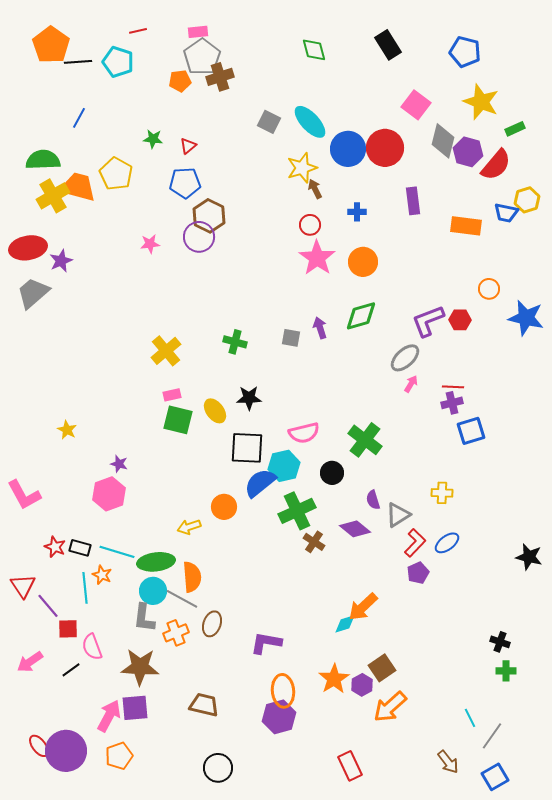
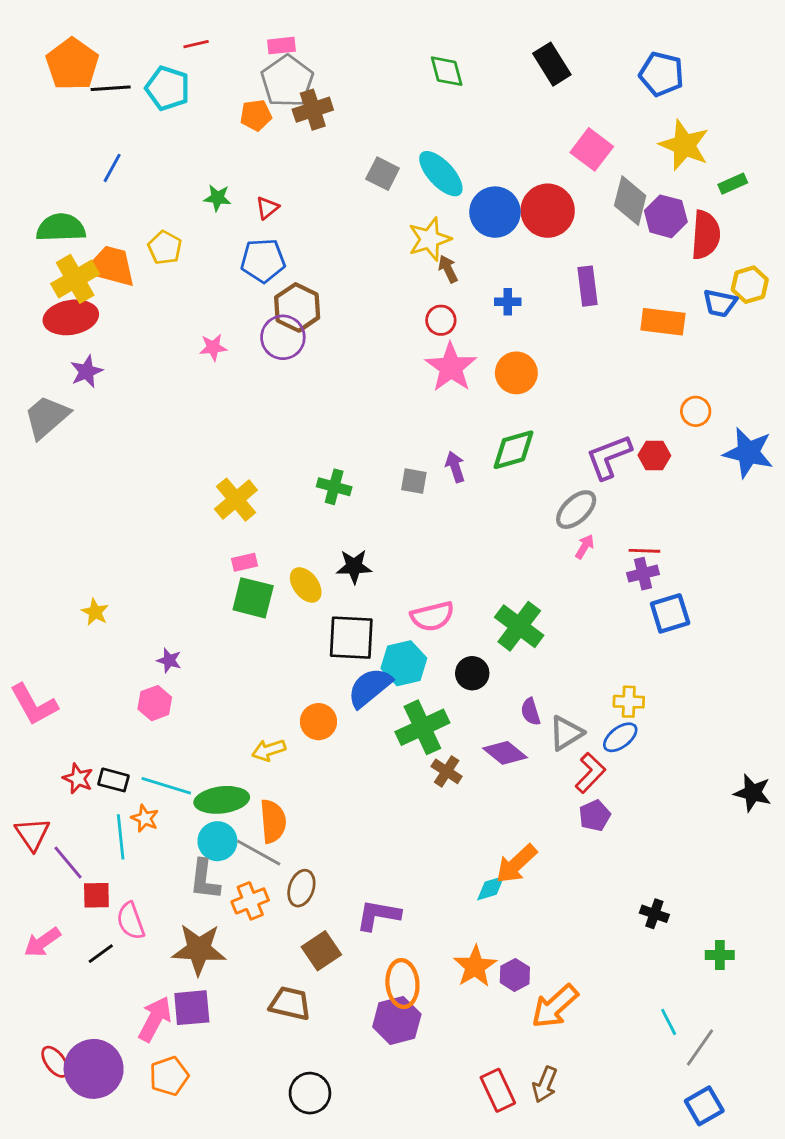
red semicircle: (496, 165) -> (706, 235), turned -36
yellow pentagon: (116, 174) -> (165, 248), size x0.7
red ellipse: (28, 248) -> (71, 317), moved
pink hexagon: (109, 494) -> (155, 703), size x0.7
blue ellipse: (447, 543) -> (620, 737), moved
black cross: (500, 642) -> (654, 914), moved
brown square: (382, 668) -> (321, 951), moved
brown arrow: (448, 762) -> (545, 1085), moved, turned 60

